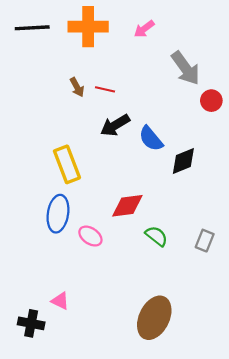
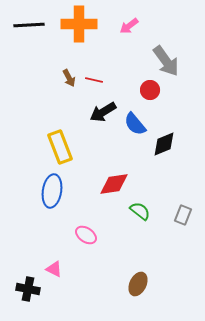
red circle: (211, 101) -> (150, 90), moved
pink ellipse: (90, 236) -> (86, 235), moved
brown ellipse: (154, 318) -> (138, 284), size x0.6

